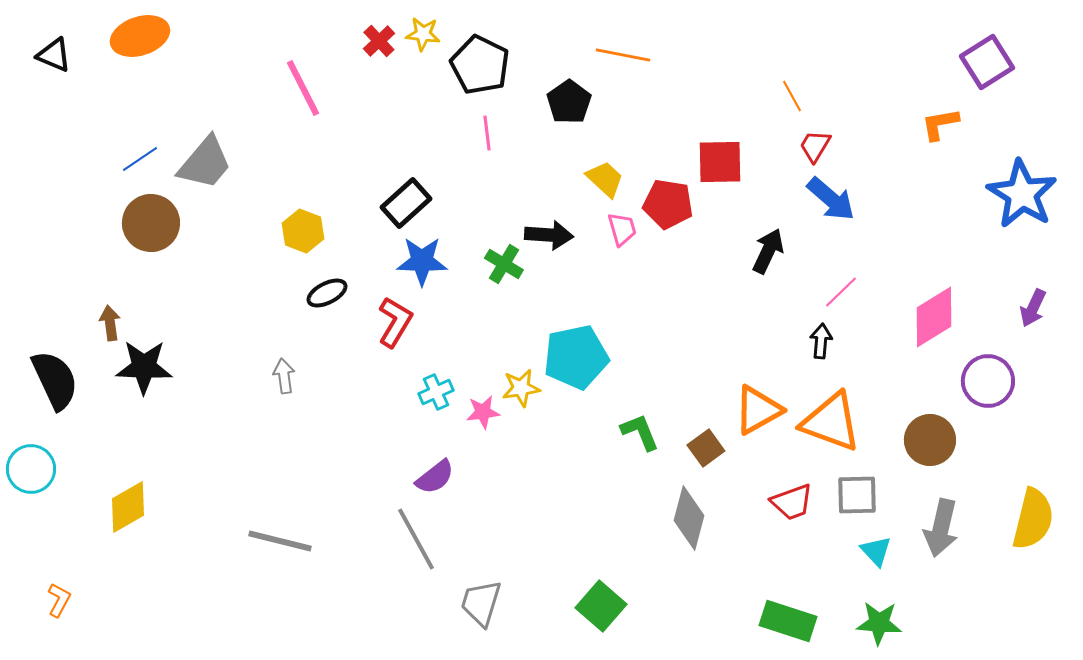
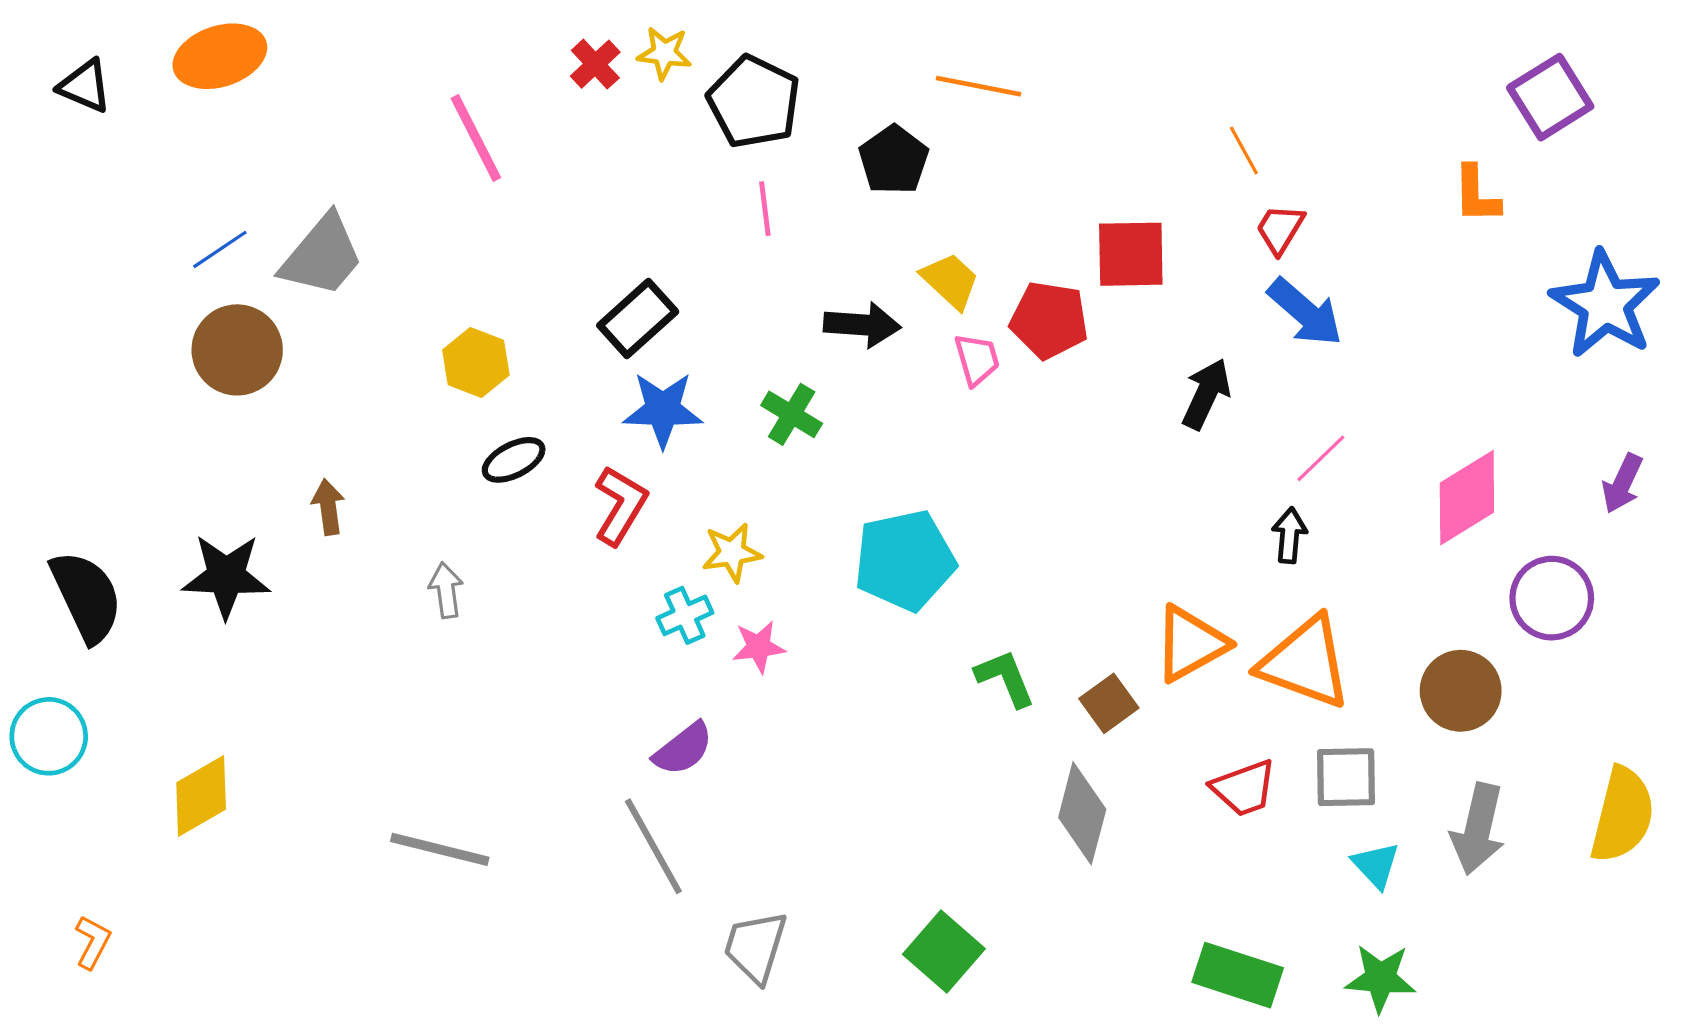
orange L-shape: (940, 124) -> (1476, 194), turned -81
black arrow: (549, 235) -> (862, 325), moved
brown arrow: (110, 323) -> (328, 507), moved
yellow star: (521, 388) -> (732, 553), moved

